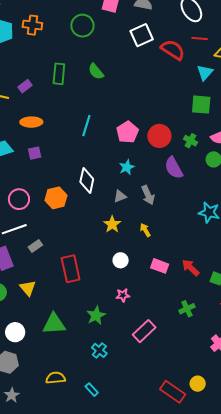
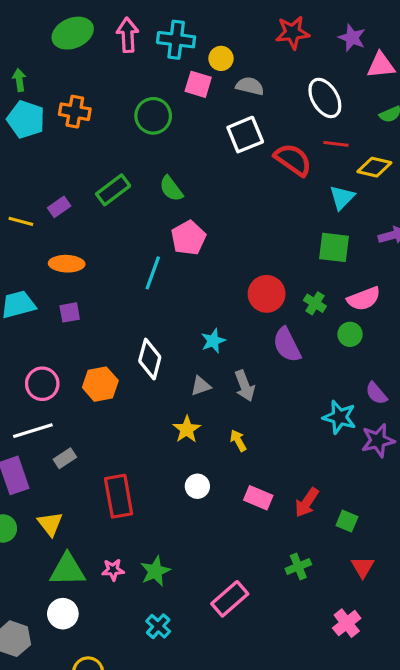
green rectangle: (59, 74) -> (113, 190), turned 45
pink pentagon: (127, 132) -> (188, 238), moved
red arrow: (191, 268) -> (307, 502), turned -102
pink star: (123, 295) -> (113, 570), moved
green triangle: (54, 324) -> (67, 570), moved
white circle: (15, 332) -> (63, 614), moved

